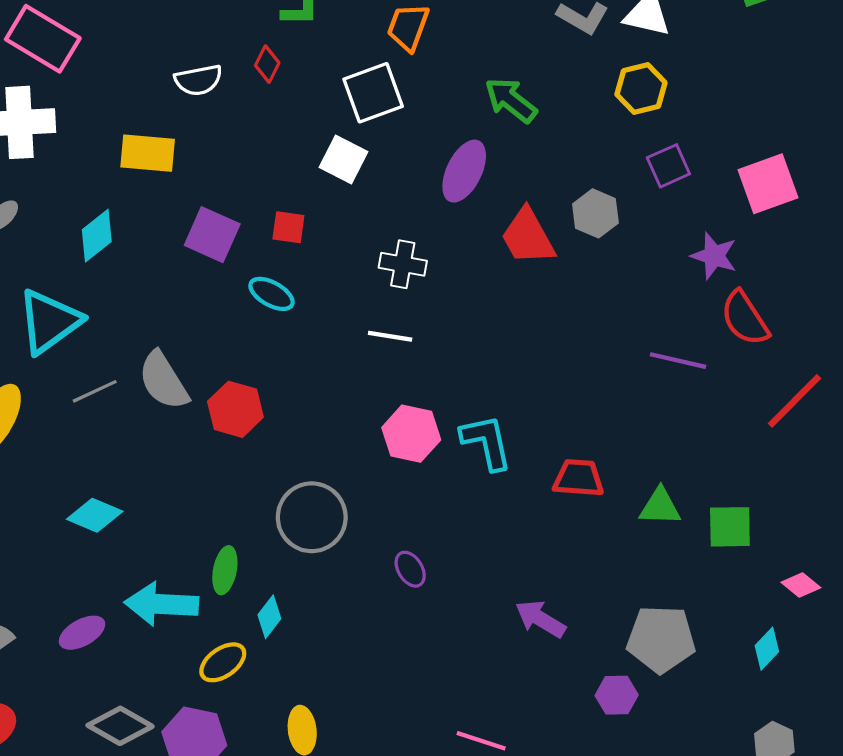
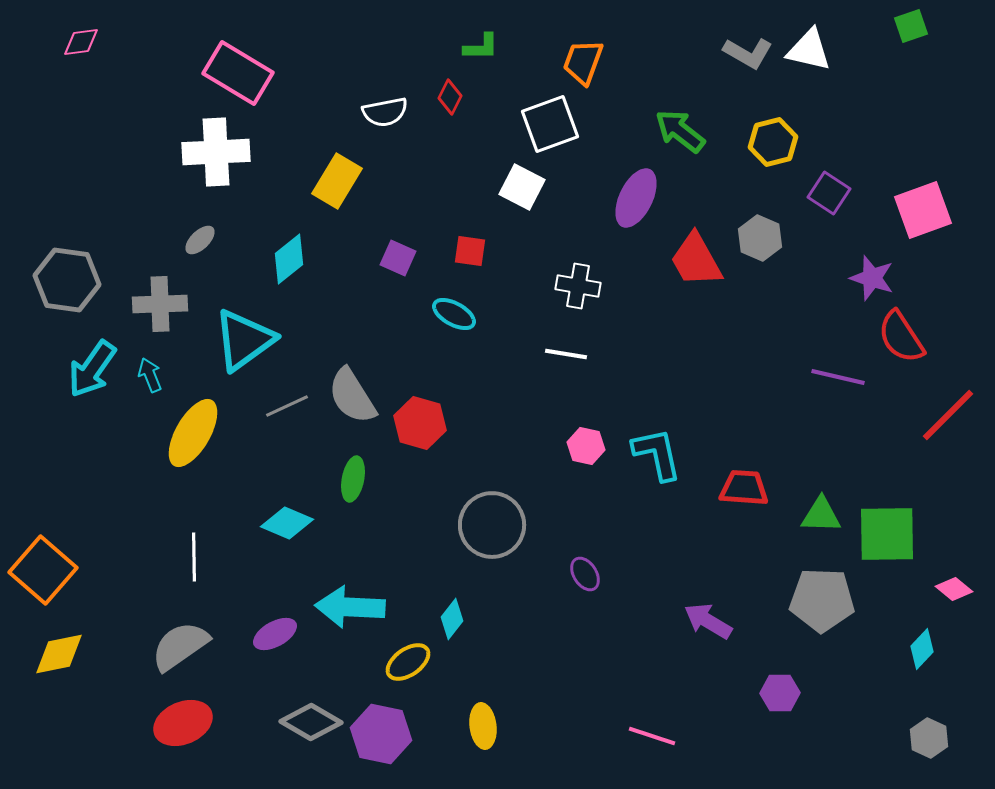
yellow hexagon: (641, 89) -> (773, 142), moved
yellow rectangle: (148, 153) -> (337, 181), turned -64
purple square: (668, 166) -> (829, 193), turned -33
purple square: (212, 235) -> (398, 258), size x0.7
pink hexagon: (411, 434) -> (586, 446), size x0.7
green square: (730, 527) -> (887, 534), size x1.4
green ellipse: (225, 570) -> (353, 479), moved
gray pentagon: (661, 639) -> (822, 600), moved

